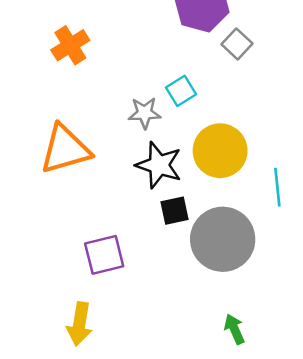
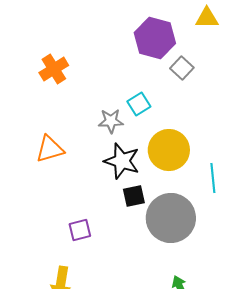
orange triangle: (65, 149) -> (50, 149), size x0.7
purple square: (104, 255) -> (80, 230), size x0.7

